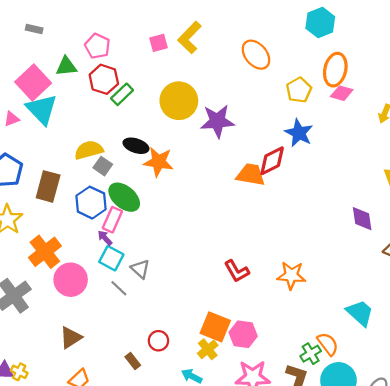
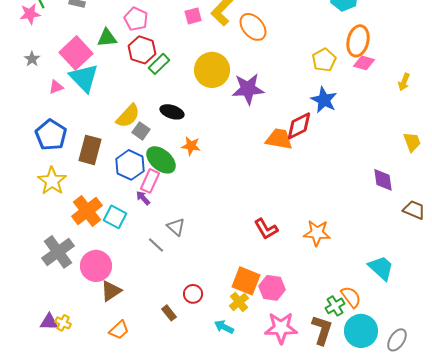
orange ellipse: (256, 55) -> (253, 27), moved
yellow semicircle: (89, 150) -> (128, 116), turned 148
orange star: (158, 162) -> (191, 146), moved, size x0.7
cyan square: (111, 258) -> (115, 217), moved
pink circle: (71, 280) -> (96, 266), moved

